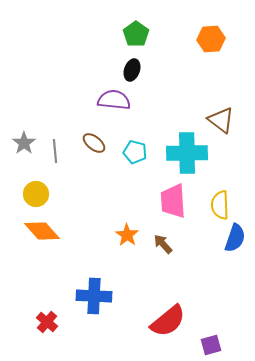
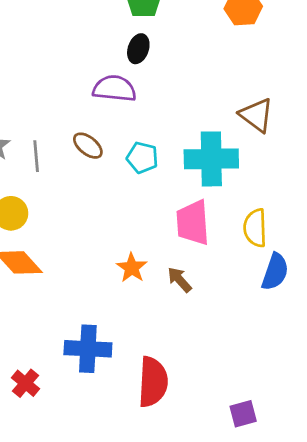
red semicircle: (168, 321) -> (153, 382), moved, turned -48

